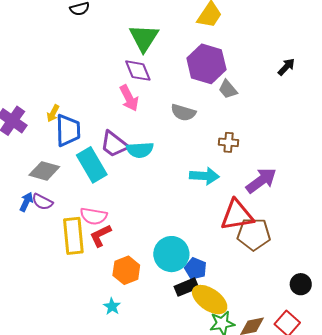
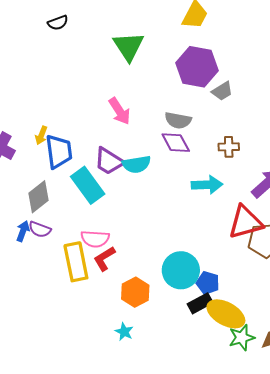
purple diamond: (138, 71) -> (176, 143), moved
gray trapezoid: (228, 89) -> (222, 91), turned -75
gray diamond: (44, 171) -> (38, 197), turned -48

